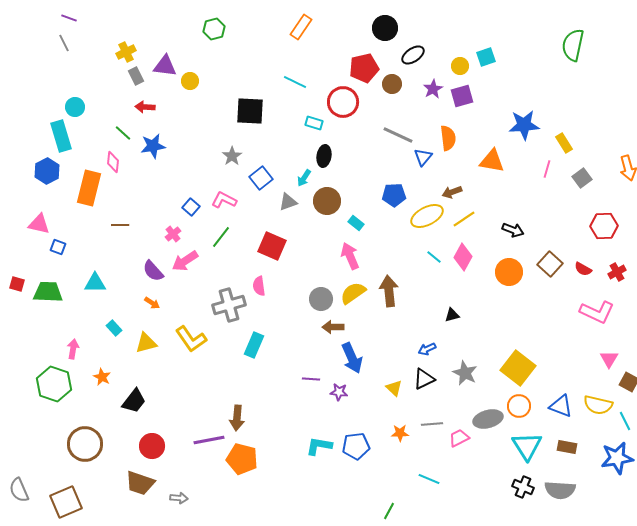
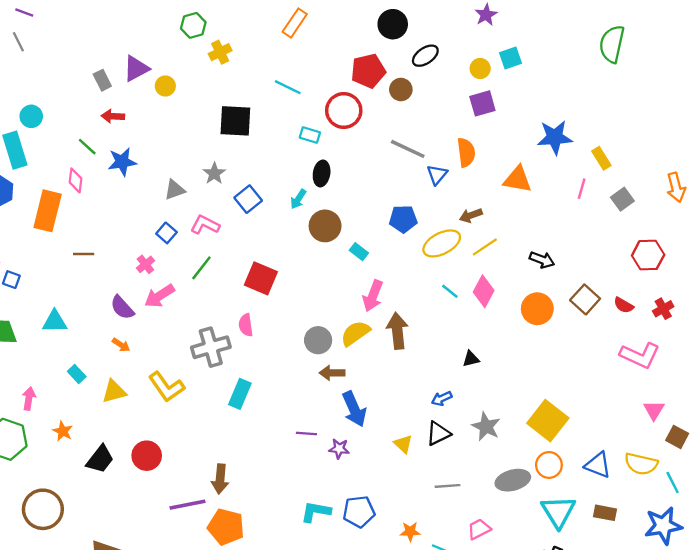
yellow cross: (126, 52) -> (220, 52), moved
purple triangle: (165, 66) -> (136, 69), turned -35
purple star: (433, 89) -> (486, 15), moved
gray triangle: (288, 202) -> (175, 190), moved
pink arrow: (350, 256) -> (373, 296), moved, turned -136
orange star: (400, 433) -> (410, 531), moved
pink trapezoid: (459, 438) -> (479, 529), moved
red circle: (152, 446) -> (147, 456), moved

